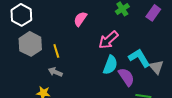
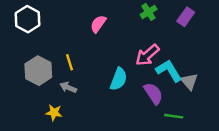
pink arrow: (108, 40) -> (147, 55), moved
gray hexagon: (30, 44) -> (38, 71), moved
cyan semicircle: (110, 65) -> (119, 79), moved

